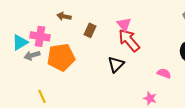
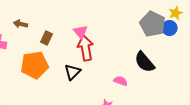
red arrow: (129, 40) -> (86, 48), turned 30
orange pentagon: (61, 57) -> (35, 65), moved

